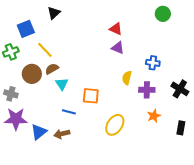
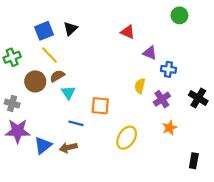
black triangle: (54, 13) -> (70, 29), moved
blue square: (26, 29) -> (44, 31), moved
purple triangle: (118, 48) -> (150, 53), moved
purple cross: (147, 90) -> (162, 99), turned -35
black rectangle: (181, 128) -> (194, 161), moved

